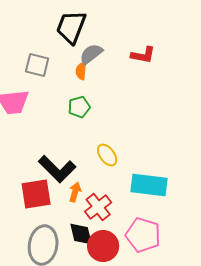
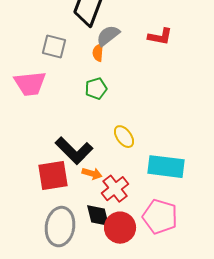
orange arrow: (75, 192) -> (92, 174), turned 90

